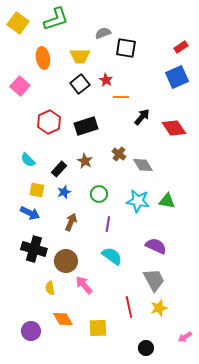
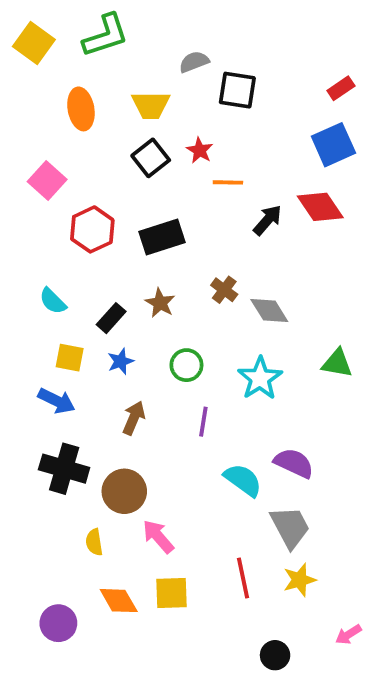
pink square: (20, 86) -> (47, 181), moved
red diamond: (174, 128) -> (320, 207), moved
cyan star: (138, 201) -> (260, 378), turned 30
green triangle: (167, 201) -> (337, 363), moved
cyan semicircle: (112, 256) -> (243, 480), moved
yellow square: (98, 328) -> (171, 593), moved

